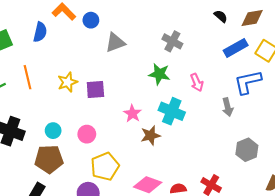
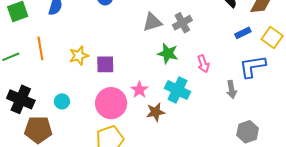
gray cross: (172, 41) -> (182, 23), turned 30
gray triangle: (115, 42) -> (152, 22), moved
blue rectangle: (236, 48) -> (243, 33), size x0.7
pink circle: (87, 134) -> (111, 103), moved, size x1.8
brown pentagon: (49, 159) -> (38, 130), moved

